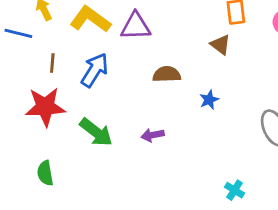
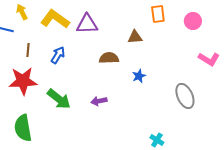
brown triangle: (220, 45) -> (135, 37), moved, turned -42
blue arrow: (95, 70) -> (58, 55), size x0.7
green semicircle: (45, 173) -> (23, 128), size x1.5

